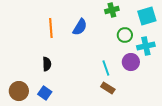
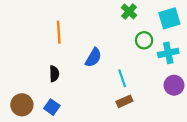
green cross: (112, 10) -> (129, 11), turned -32
blue semicircle: (80, 27) -> (93, 58), moved
purple circle: (131, 62) -> (174, 85), moved
brown rectangle: (108, 88) -> (124, 101), turned -56

